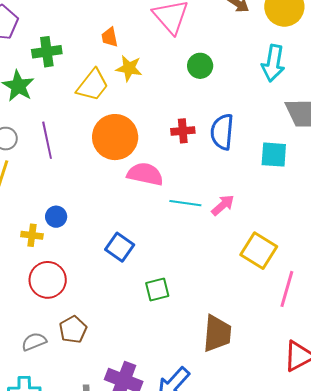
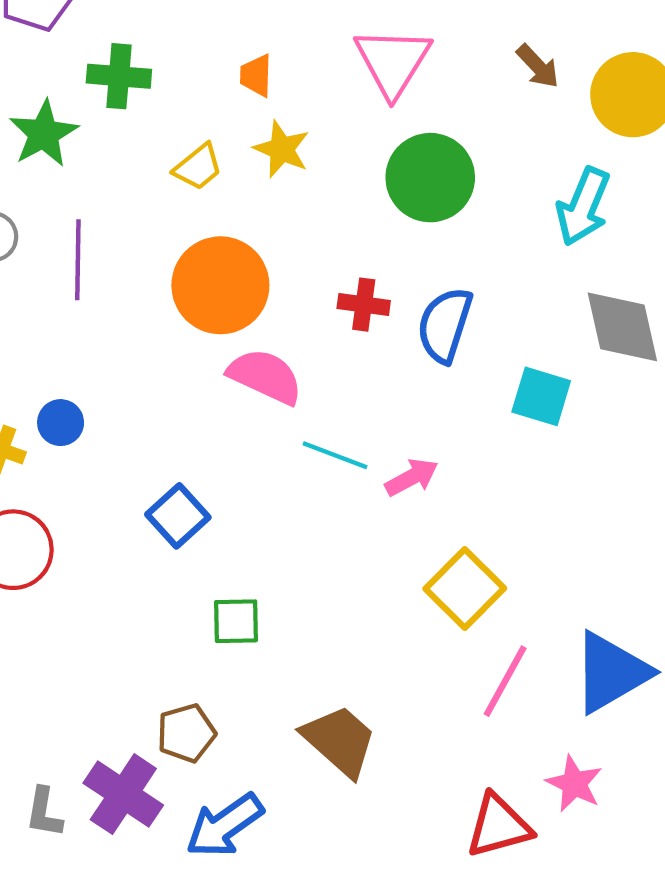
green circle: (200, 66) -> (430, 178), size x1.6
yellow trapezoid: (93, 85) -> (198, 167), size x0.7
brown pentagon: (73, 330) -> (186, 733), moved
brown trapezoid: (217, 333) -> (340, 741), turned -66

